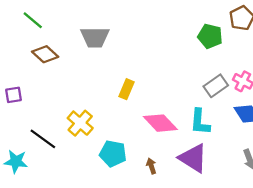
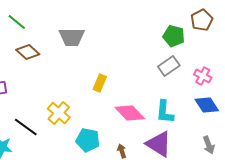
gray rectangle: (216, 86) -> (169, 66), moved

